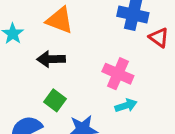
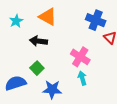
cyan arrow: (126, 105) -> (82, 78), turned -96

